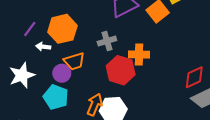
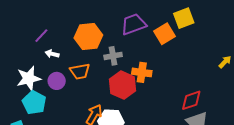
orange hexagon: (62, 29) -> (88, 36), moved
purple circle: (62, 73) -> (57, 81), moved
cyan pentagon: (56, 97) -> (34, 103), moved

